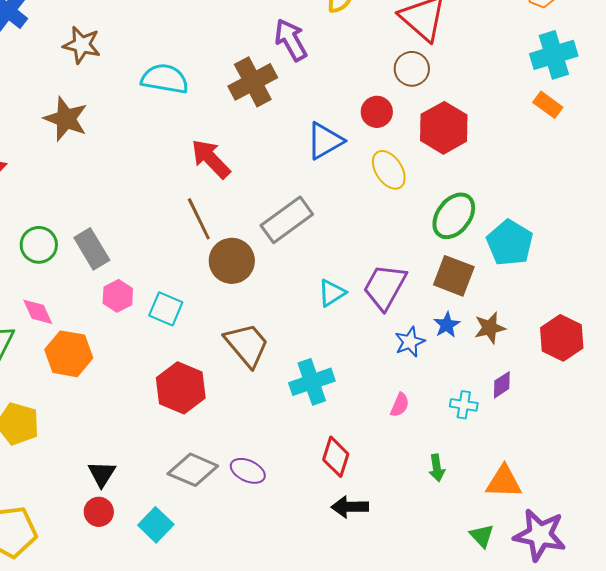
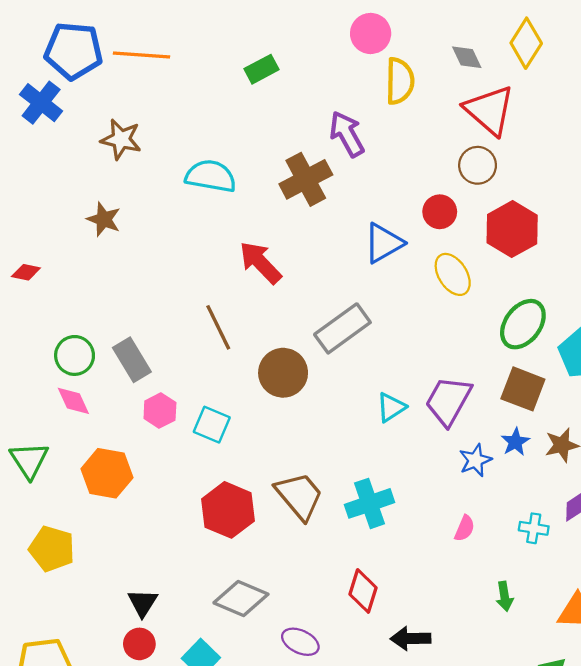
brown star: (66, 119) -> (104, 219), size x0.7
brown line: (199, 219) -> (218, 327), moved
pink diamond: (38, 312) -> (73, 401), moved
brown trapezoid: (247, 345) -> (299, 496), moved
red diamond: (336, 457) -> (363, 591), moved
purple ellipse: (248, 471) -> (300, 642), moved

